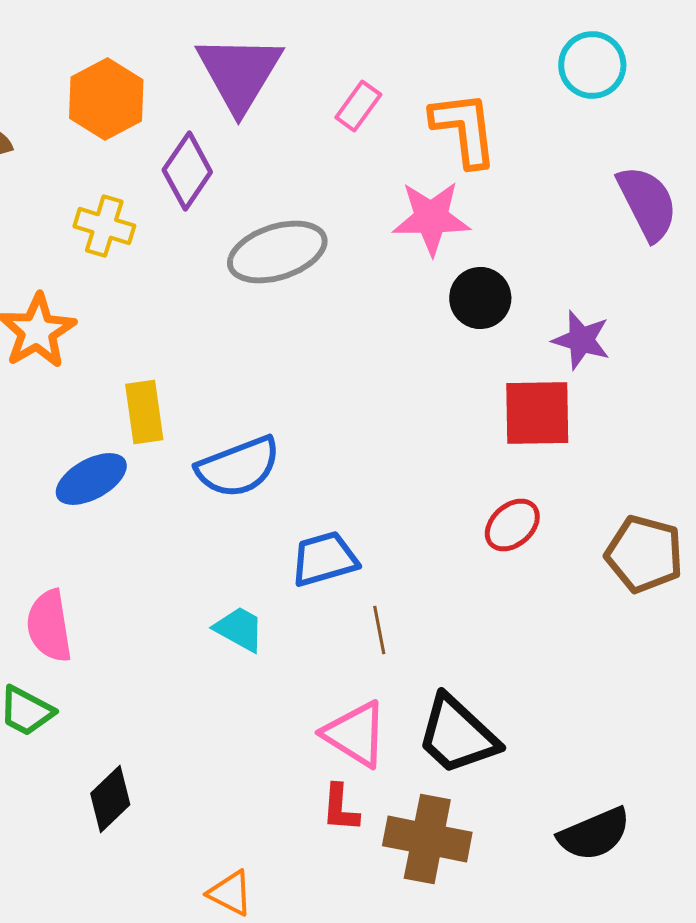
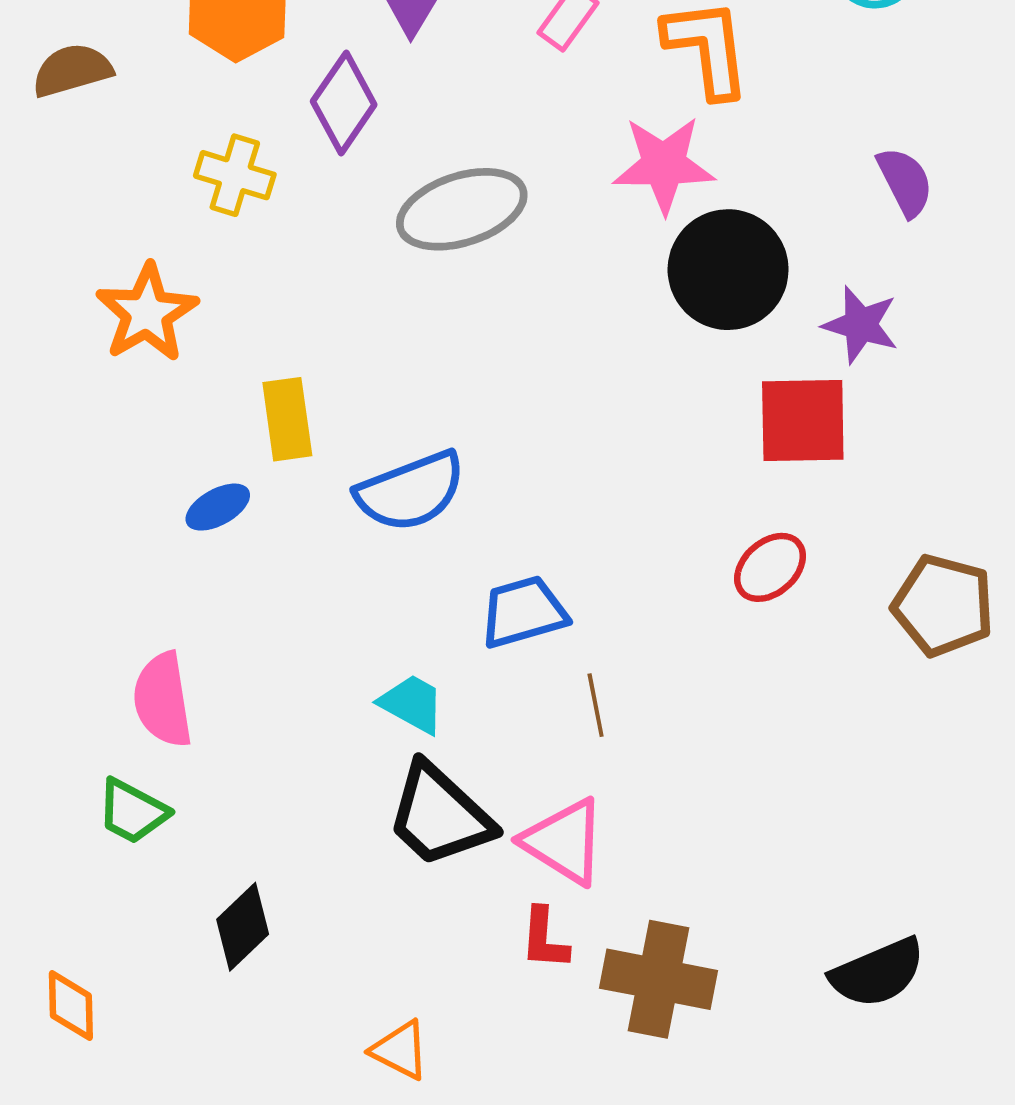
purple semicircle: (647, 203) -> (905, 182), moved, size x0.7
black circle: (480, 298) -> (728, 270), size x1.5
blue ellipse: (91, 479) -> (218, 507), size x0.7
black trapezoid: (457, 735) -> (439, 815), moved

